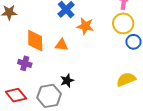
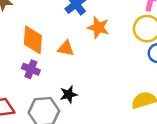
purple cross: (25, 63) -> (31, 69), moved

